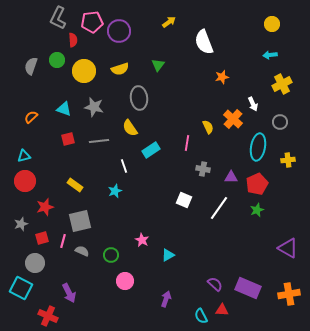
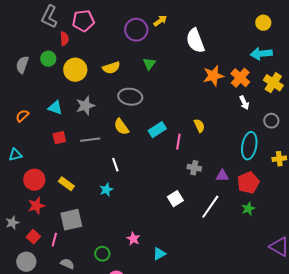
purple circle: (119, 31) -> (136, 30), moved
cyan arrow: (270, 55) -> (261, 54), size x1.5
orange star: (222, 77) -> (213, 76), size x1.5
yellow cross: (282, 84) -> (273, 83), turned -30
gray ellipse: (139, 98) -> (130, 97), turned -75
gray star: (94, 107) -> (85, 106), turned -30
orange cross: (233, 119) -> (240, 78), moved
cyan rectangle: (151, 150) -> (157, 130), moved
red circle: (25, 181) -> (34, 180), moved
white square: (184, 200) -> (175, 199), turned 35
red square: (42, 238) -> (33, 237), turned -32
gray semicircle: (82, 251) -> (67, 264), moved

